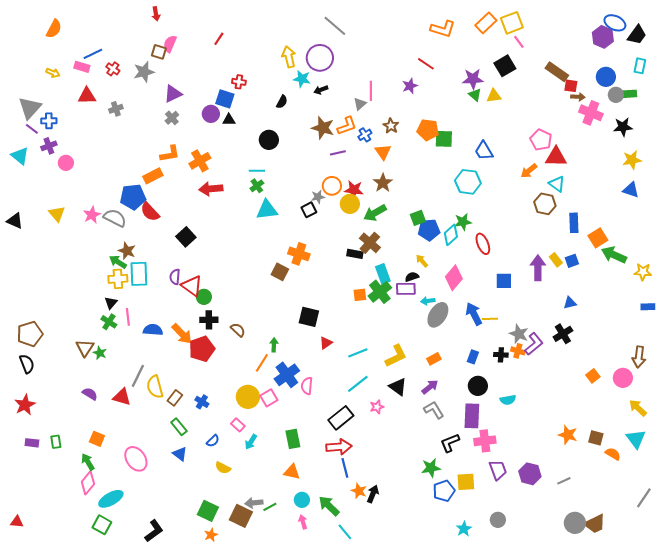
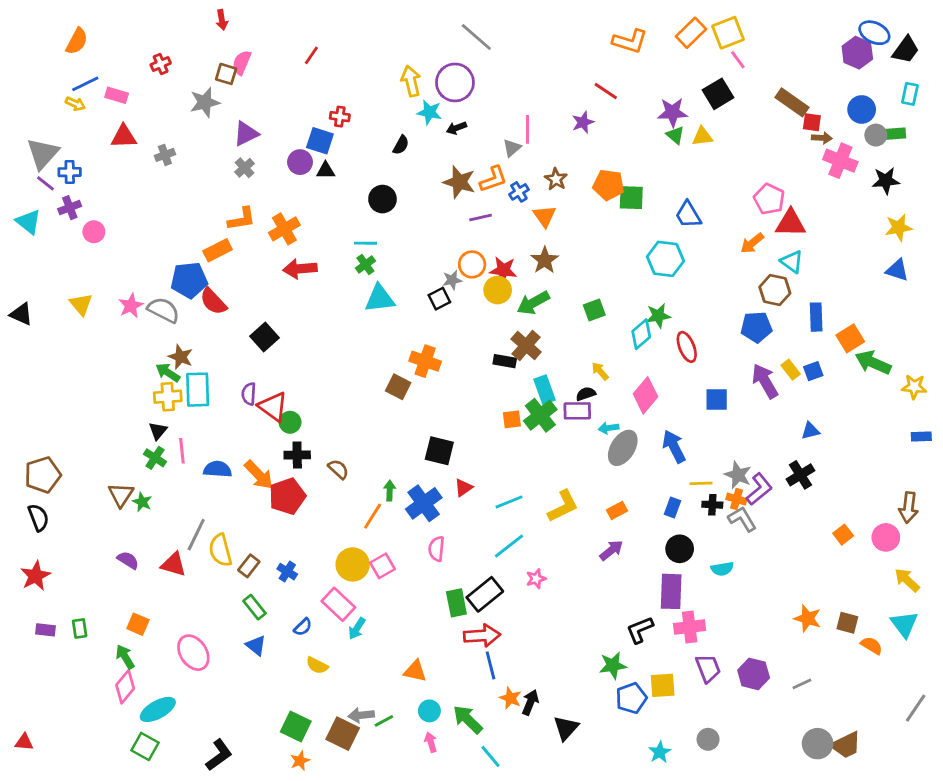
blue line: (93, 54) -> (85, 84), moved
red cross: (113, 69) -> (161, 64), moved, turned 32
blue pentagon: (429, 230) -> (756, 327), moved
purple arrow: (538, 268) -> (765, 381), turned -30
yellow line: (490, 319) -> (701, 483), moved
blue cross: (287, 375) -> (424, 503), moved
black triangle: (398, 387) -> (566, 728), moved, turned 36
gray L-shape: (434, 410) -> (742, 519), moved
pink rectangle: (238, 425) -> (338, 604), size x1.6
green rectangle: (293, 439) -> (456, 603), moved

